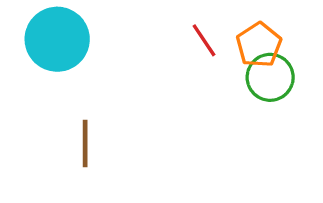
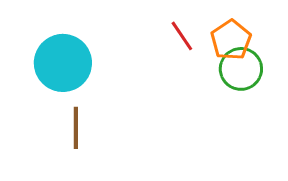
cyan circle: (57, 39) -> (63, 63), moved

